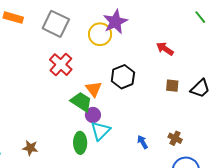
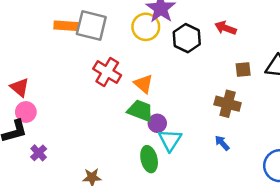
orange rectangle: (13, 18) -> (66, 26), moved
black hexagon: (123, 77) -> (187, 38), moved
orange triangle: (94, 89) -> (143, 84), moved
brown cross: (175, 138) -> (228, 104), moved, size x1.5

